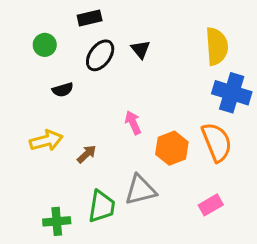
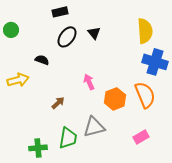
green circle: (45, 45) -> (11, 30), moved
black semicircle: (63, 90) -> (42, 60), turned -144
yellow arrow: (46, 141) -> (18, 80), moved

